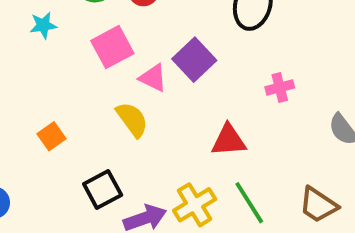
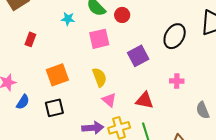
pink triangle: (153, 78) -> (109, 100), moved
orange square: (52, 136) -> (57, 75), size x1.6
black square: (103, 189) -> (54, 108), moved

